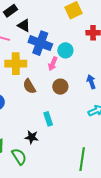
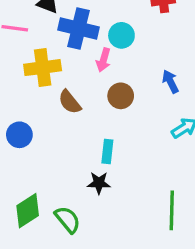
cyan rectangle: (48, 119) -> (107, 151), turned 32
black star: (32, 137) -> (99, 183), moved

